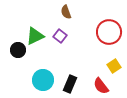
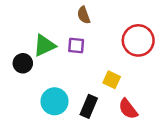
purple square: (60, 36) -> (76, 46), turned -32
yellow square: (114, 66) -> (112, 80), moved, turned -32

